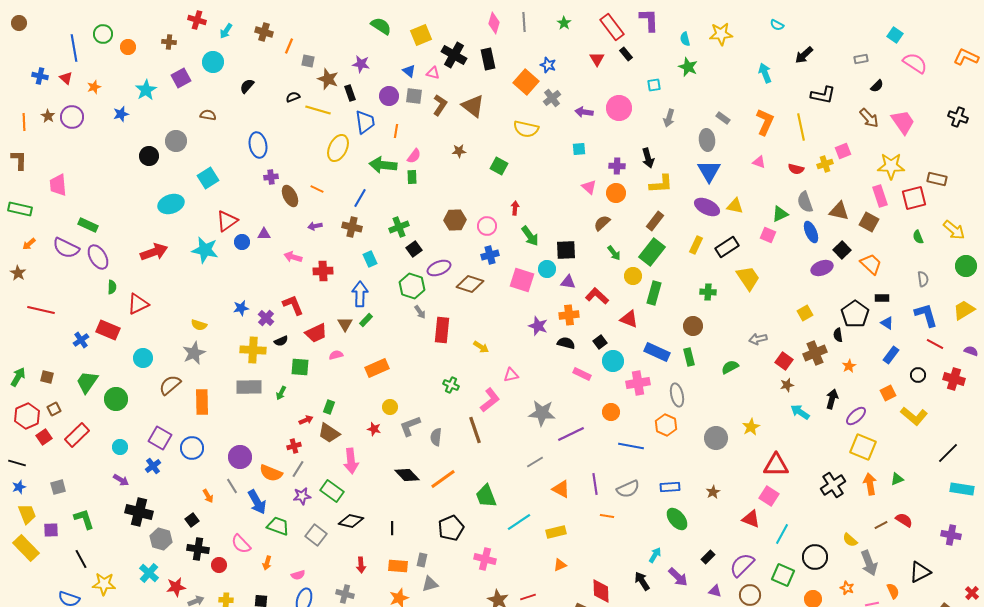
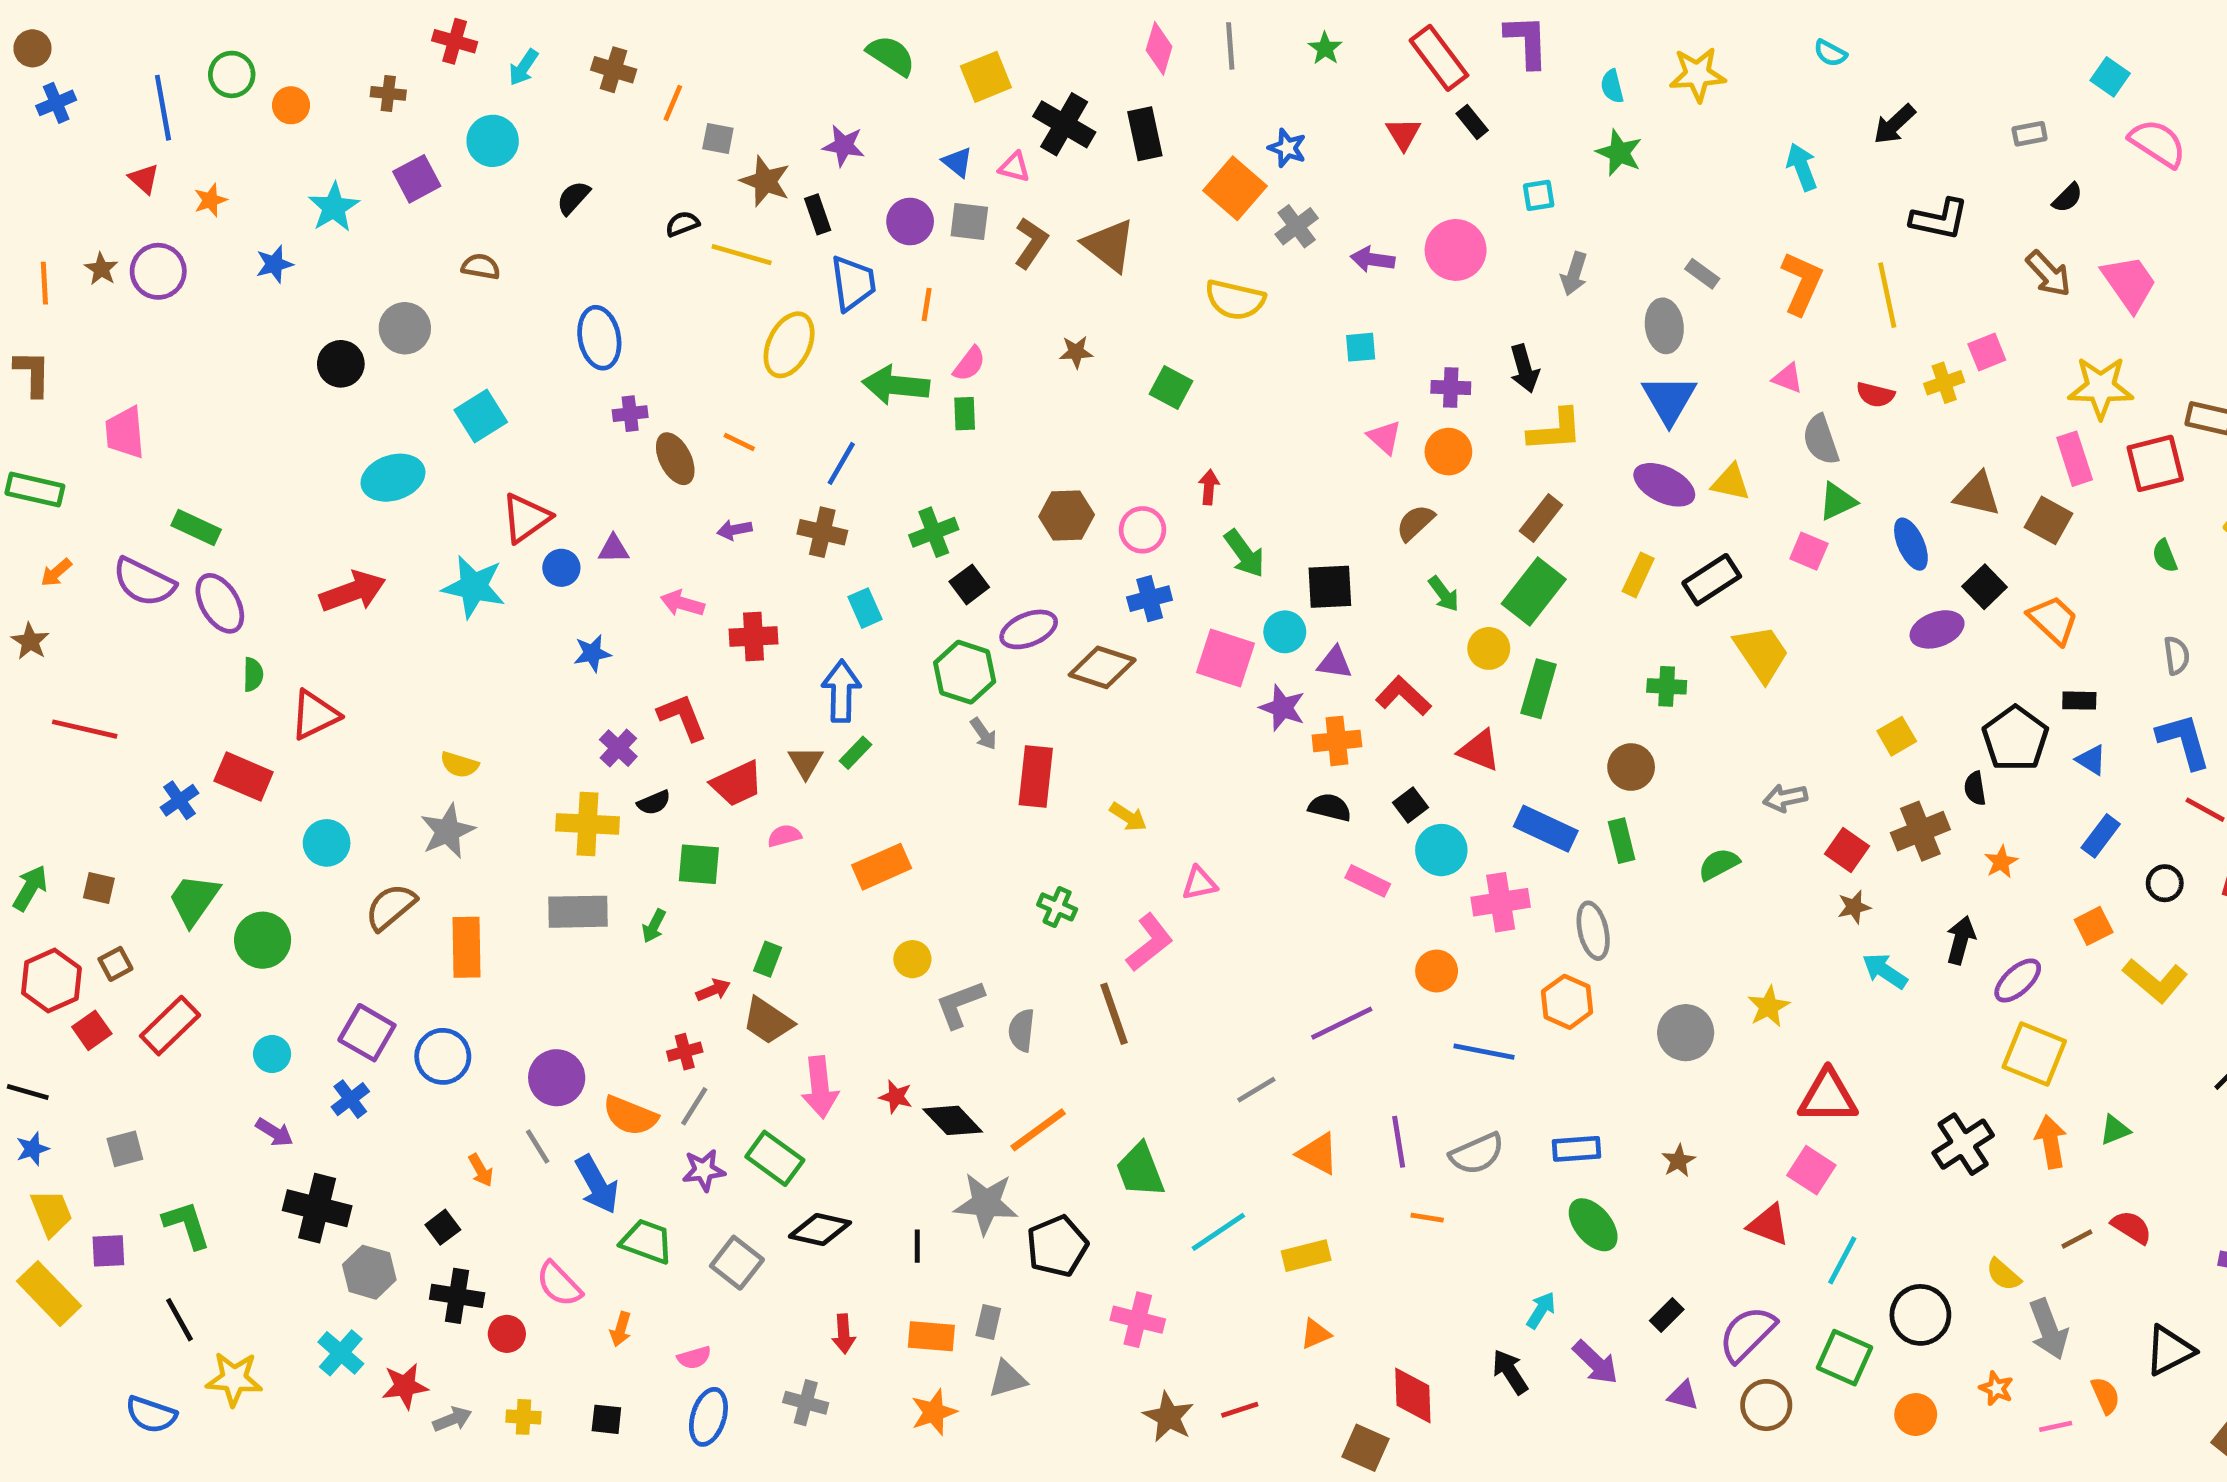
blue cross: (40, 76) -> (56, 103), moved, turned -35
gray semicircle: (805, 202) -> (1821, 440), moved
blue star: (241, 308) -> (592, 653), moved
purple star: (538, 326) -> (1282, 708), moved
gray star: (542, 413) -> (986, 1203), moved
red star: (374, 429) -> (896, 1097), moved

